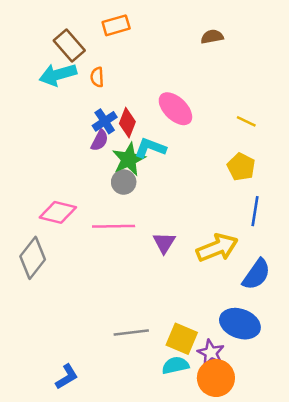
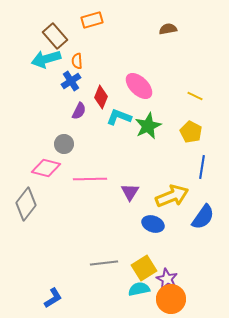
blue cross: (105, 121) -> (71, 81), moved
green star: (129, 159) -> (148, 126), moved
gray circle: (124, 182) -> (64, 144), moved
blue ellipse: (240, 324) -> (153, 224), moved, size x0.7
yellow square: (182, 339) -> (144, 268), turned 35

